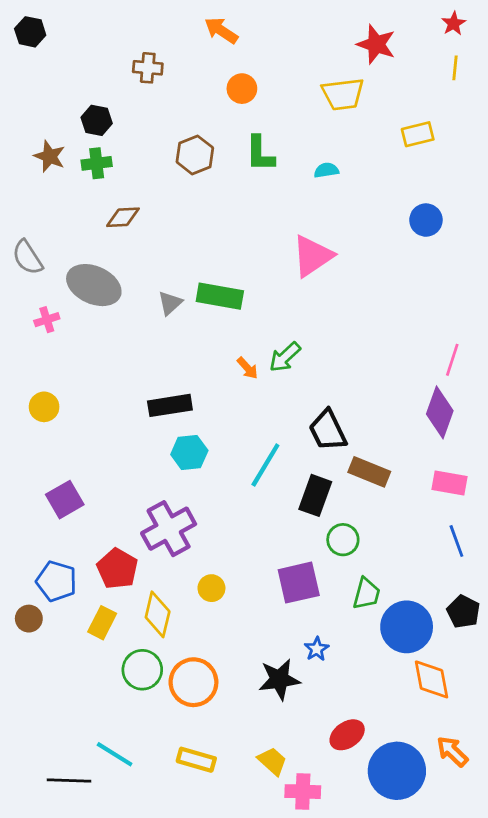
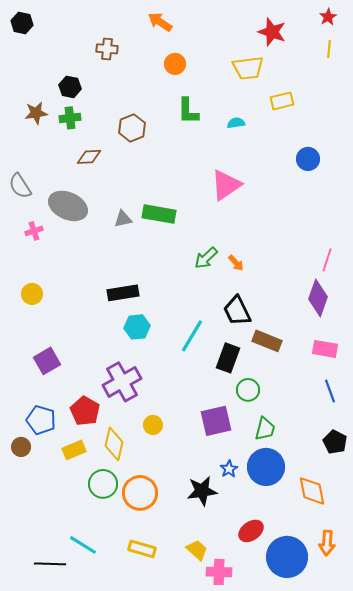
yellow rectangle: (418, 134) -> (282, 101), moved
brown hexagon: (195, 155) -> (132, 128), moved
brown star: (50, 156) -> (36, 113), turned -30
gray triangle: (170, 303) -> (123, 219), turned 30
orange arrow: (247, 368) -> (236, 263), moved
yellow rectangle: (102, 623) -> (74, 450), turned 40
blue circle: (407, 627) -> (266, 467), moved
orange arrow: (452, 751) -> (327, 543), turned -130

